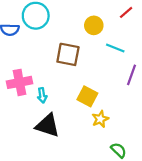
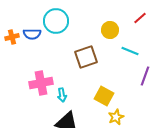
brown square: (68, 54) -> (86, 57), turned -30

